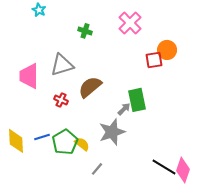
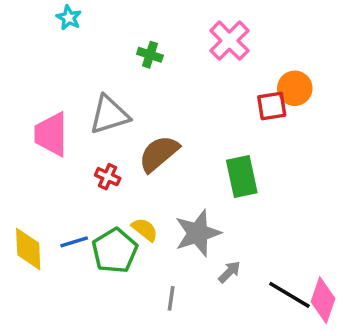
gray arrow: (124, 109) -> (229, 272), moved
yellow semicircle: (82, 144) -> (145, 230), moved
gray line: (97, 169) -> (171, 298), turned -32

